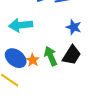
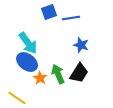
cyan arrow: (21, 25) -> (28, 43), turned -120
blue ellipse: (16, 58) -> (27, 62), moved

